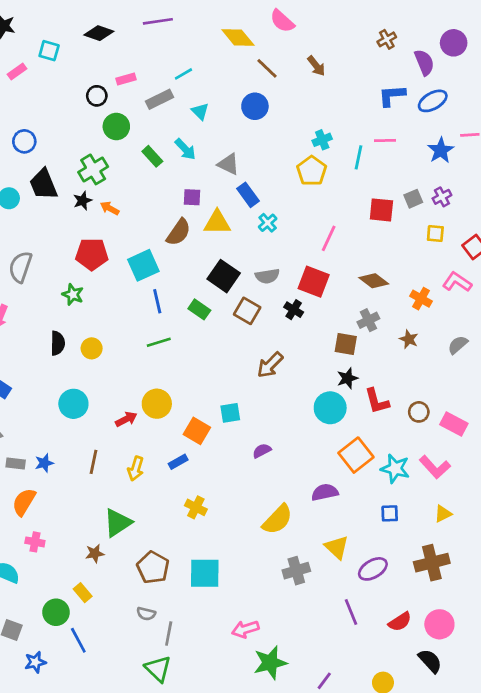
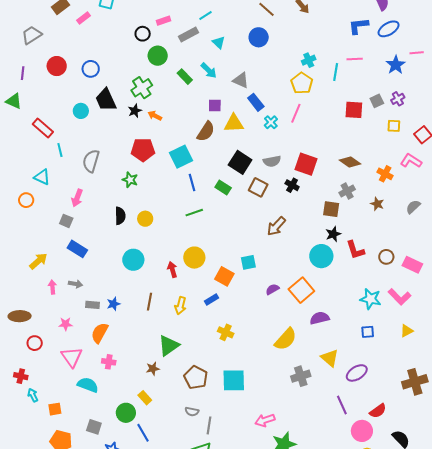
pink line: (329, 238) -> (296, 113), moved
red arrow: (126, 419) -> (172, 270), turned -77
orange square: (356, 455) -> (301, 290), moved
brown cross: (432, 563) -> (415, 382), moved
pink circle: (439, 624) -> (362, 431), moved

